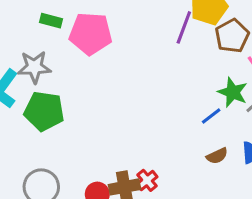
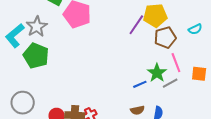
gray star: (34, 67) -> (37, 27), turned 30

